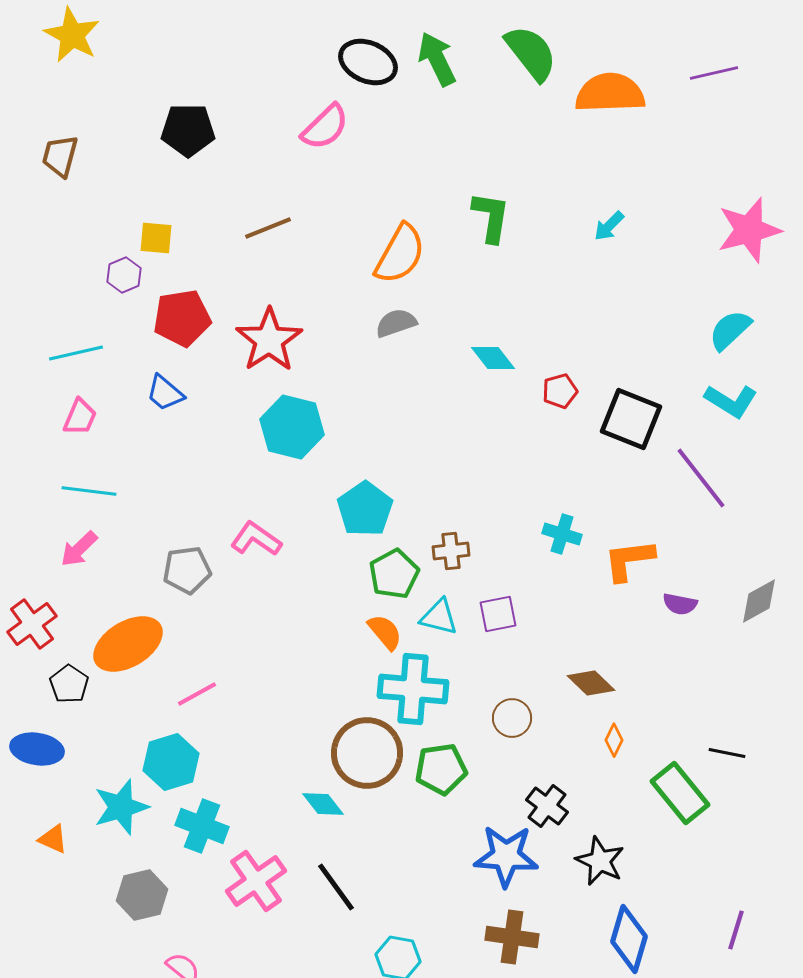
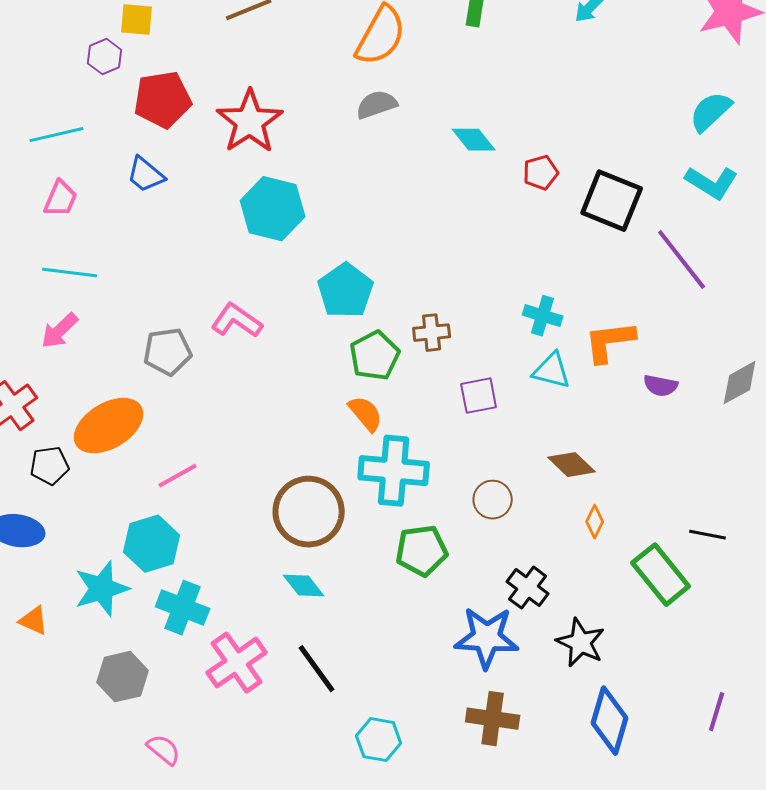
cyan triangle: (439, 617) -> (552, 371), moved
black pentagon: (69, 684) -> (50, 466), turned 30
brown circle: (367, 753) -> (309, 512), moved

